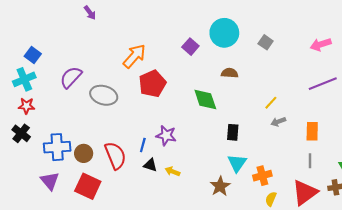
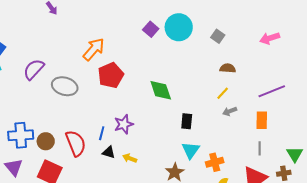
purple square: (190, 47) -> (151, 29), moved
brown semicircle: (230, 73) -> (228, 68), moved
purple line: (323, 84) -> (272, 91), moved
purple star: (166, 135) -> (124, 124), turned -30

